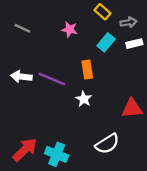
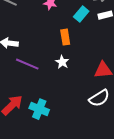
purple line: (52, 79) -> (27, 64), moved
white semicircle: (107, 144) -> (99, 98), moved

